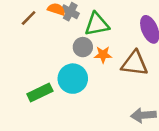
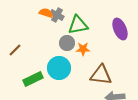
brown line: (29, 18) -> (15, 50), moved
brown triangle: (135, 63) -> (101, 75), moved

